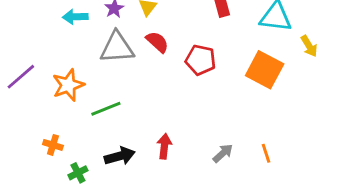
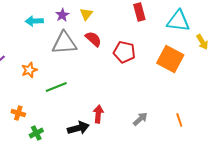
orange star: (68, 85) -> (29, 70), size x0.7
orange line: (266, 153) -> (179, 120), moved
black arrow: (120, 156) -> (78, 128), moved

